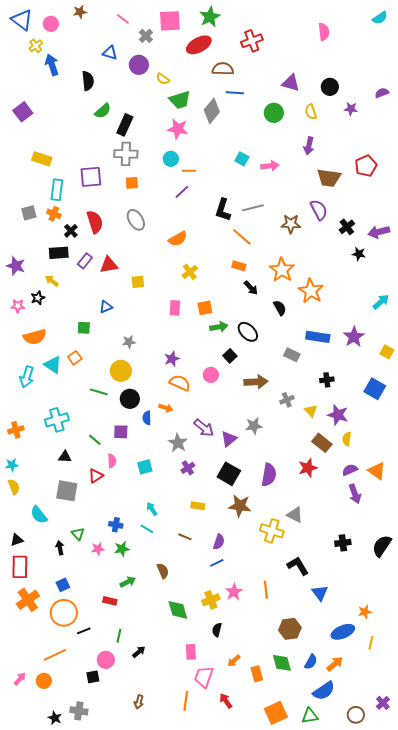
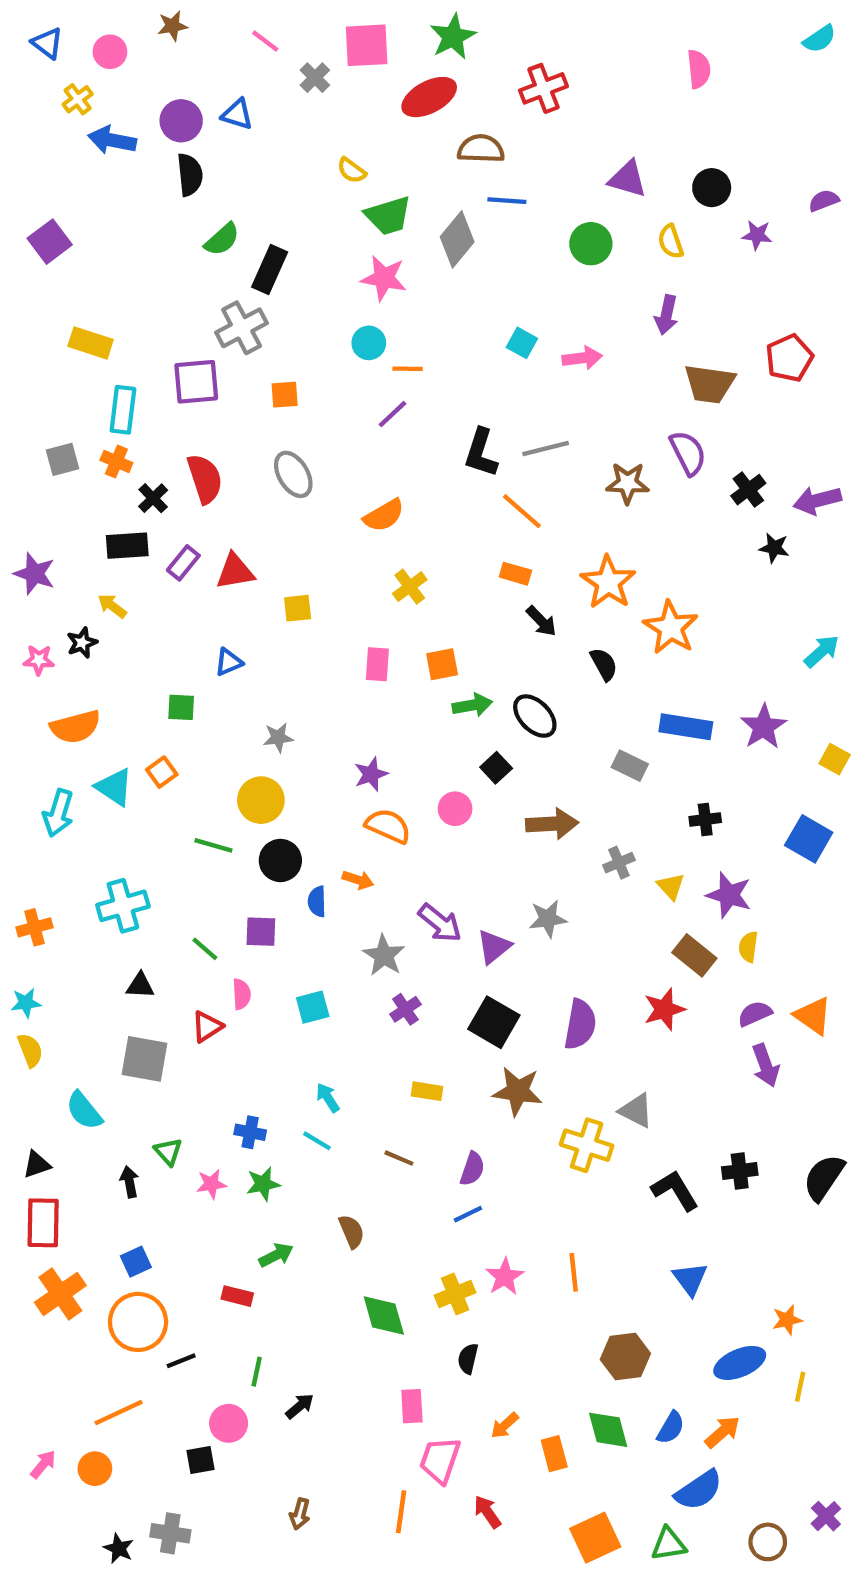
blue triangle: (22, 20) -> (47, 43), size x0.7
blue arrow: (52, 65) -> (112, 140), turned -60
purple circle: (139, 65) -> (181, 121), moved
gray cross: (126, 154) -> (242, 328), moved, turned -30
black L-shape: (298, 566) -> (675, 1190), moved

